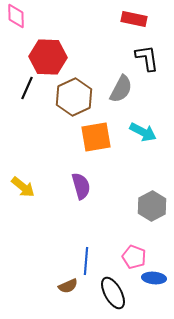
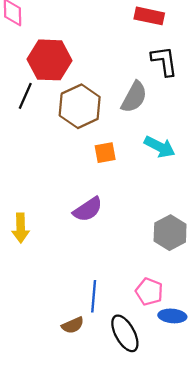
orange square: (96, 137) -> (105, 153), size x0.6
purple semicircle: (81, 186) -> (88, 209), turned 72
yellow arrow: (23, 187) -> (21, 228), moved, turned 50

